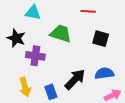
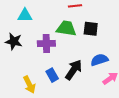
green trapezoid: (61, 34) -> (66, 28), moved
purple cross: (35, 56) -> (46, 44), moved
blue rectangle: (51, 92) -> (52, 75), moved

